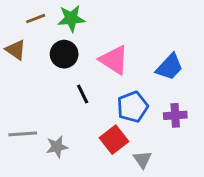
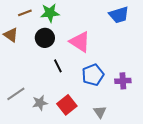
blue trapezoid: (170, 67) -> (119, 15), moved, turned 30
gray line: (23, 134) -> (16, 94), turned -30
red square: (114, 140) -> (67, 105), moved

